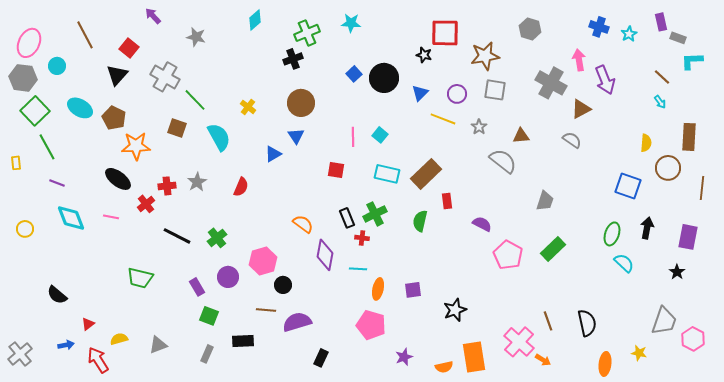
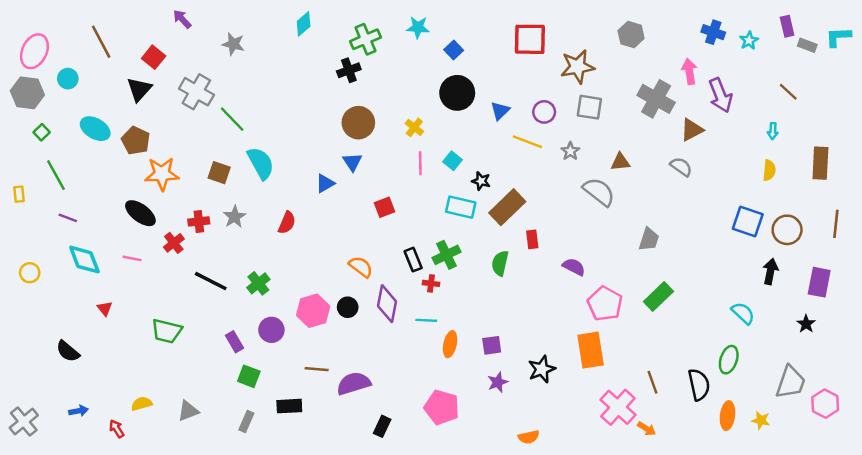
black star: (424, 55) -> (481, 181), moved
cyan L-shape: (692, 61) -> (838, 37), moved
blue square: (354, 74) -> (454, 50), moved
cyan arrow: (660, 102) -> (773, 131), moved, turned 40
yellow cross: (248, 107) -> (414, 127), moved
green square: (35, 111) -> (42, 132), size x0.5
brown square: (177, 128) -> (219, 173), moved
brown circle: (668, 168) -> (787, 230), moved
red square: (336, 170) -> (385, 207), moved, turned -30
green ellipse: (612, 234) -> (729, 360), moved
black circle: (283, 285) -> (348, 307), moved
red triangle: (88, 324) -> (105, 308), moved, turned -32
pink pentagon: (371, 325) -> (442, 407), moved
purple star: (404, 357) -> (498, 382), moved
orange rectangle: (474, 357) -> (591, 350), moved
red arrow: (98, 360) -> (117, 429), size x0.6
orange ellipse: (605, 364) -> (728, 416), moved

